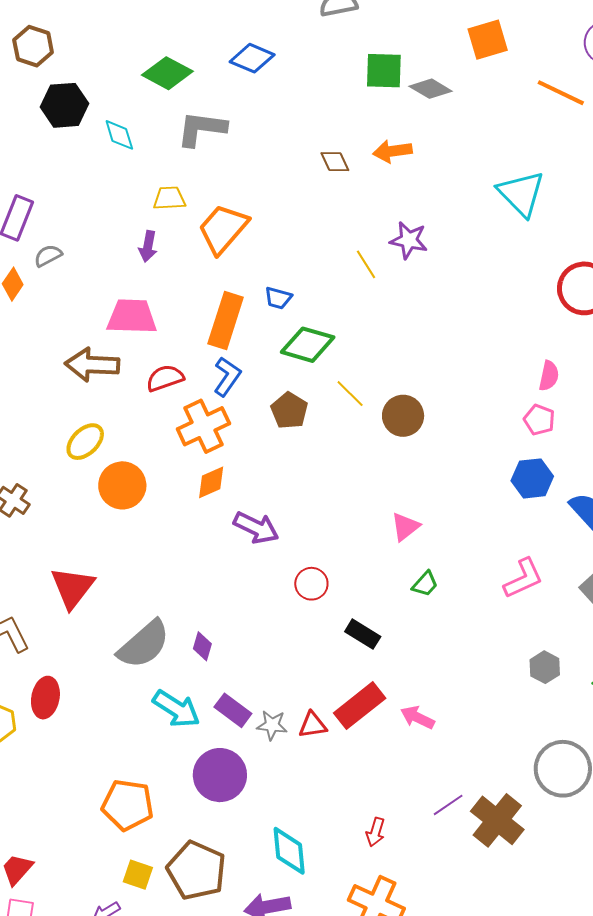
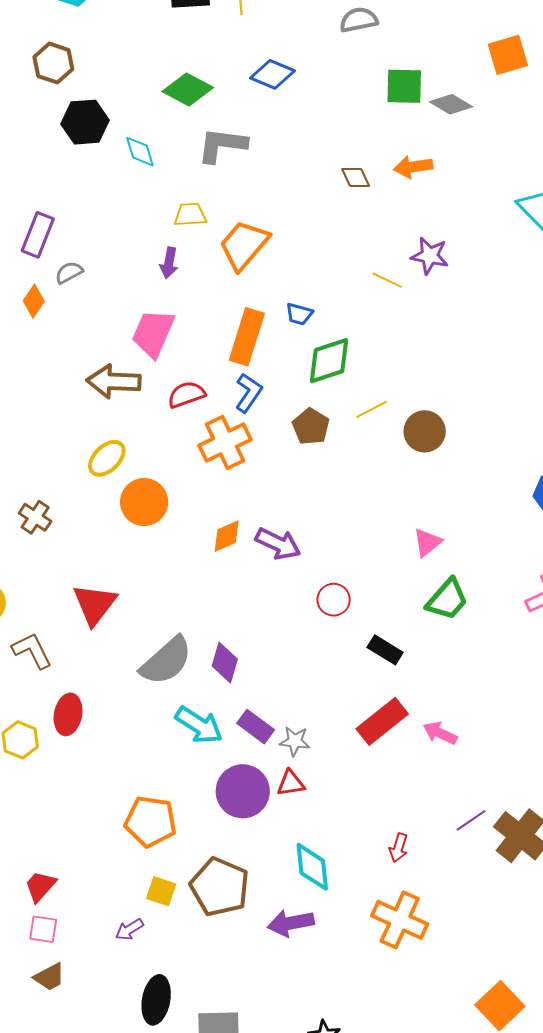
yellow line: (366, 264) -> (387, 280), turned -32
pink trapezoid: (132, 317) -> (153, 333), turned -68
green diamond: (308, 345) -> (329, 361), turned -34
yellow line: (350, 394) -> (372, 409), turned -72
orange diamond: (211, 482) -> (227, 536), moved
green trapezoid: (425, 584) -> (447, 599), size x1.6
purple diamond: (202, 646) -> (225, 663), size x1.4
red triangle: (313, 725) -> (291, 783), moved

